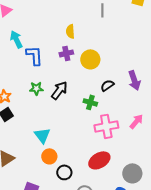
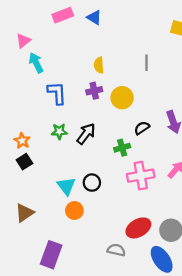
gray line: (102, 10) -> (147, 63), moved
cyan arrow: (16, 39) -> (36, 63), moved
green cross: (90, 102) -> (122, 148), turned -32
red ellipse: (99, 160) -> (138, 228), moved
black circle: (64, 172) -> (92, 183), moved

